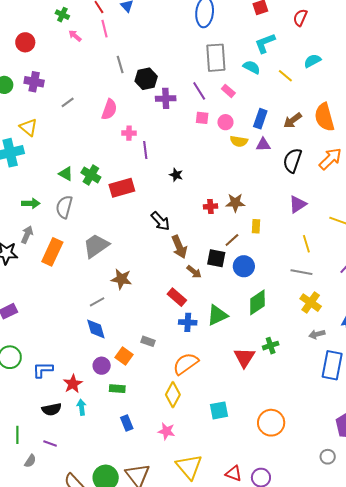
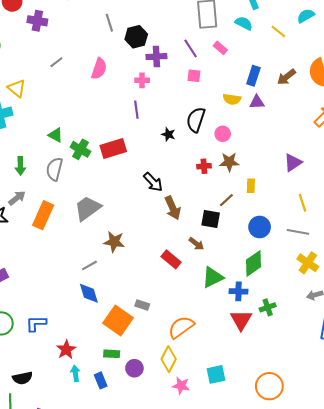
purple cross: (34, 82) -> (37, 21), moved
pink circle: (225, 122) -> (223, 134), moved
pink cross: (129, 133) -> (142, 80), moved
black semicircle: (292, 161) -> (196, 120), moved
green cross: (91, 175) -> (80, 149), moved
green arrow: (31, 203) -> (20, 166), turned 90
gray arrow: (27, 235) -> (17, 198), turned 30
blue circle: (244, 266) -> (260, 227), moved
brown arrow: (194, 272) -> (196, 244), moved
blue cross: (188, 322) -> (239, 291), moved
orange square: (124, 356) -> (118, 320), size x1.6
purple circle: (102, 366) -> (134, 368), moved
blue L-shape: (43, 370) -> (36, 323), moved
black semicircle: (52, 409) -> (22, 378), moved
blue rectangle: (127, 423) -> (101, 380), moved
pink star: (166, 431) -> (181, 386), moved

